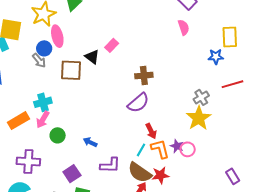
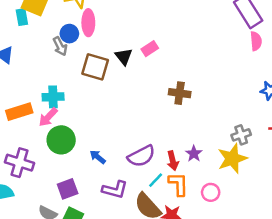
pink semicircle: (184, 27) -> (256, 41), moved
purple semicircle: (138, 103) -> (141, 156), moved
green circle: (58, 135) -> (61, 140), size x1.5
purple star: (177, 146) -> (194, 154), moved

